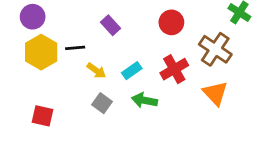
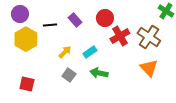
red circle: (171, 22) -> (105, 18), moved
black line: (75, 48) -> (50, 25), moved
red cross: (174, 69) -> (120, 36), moved
yellow arrow: (96, 71) -> (65, 52), turned -80

